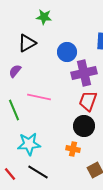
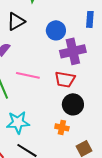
red trapezoid: (88, 101) -> (65, 79), moved, turned -100

